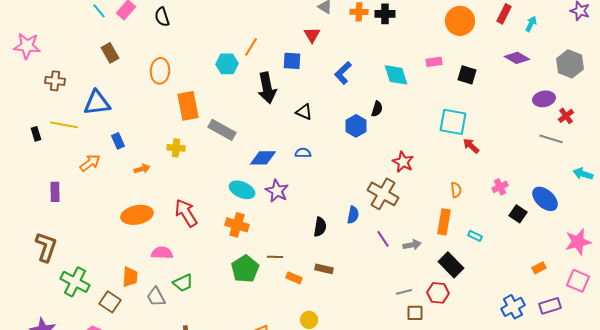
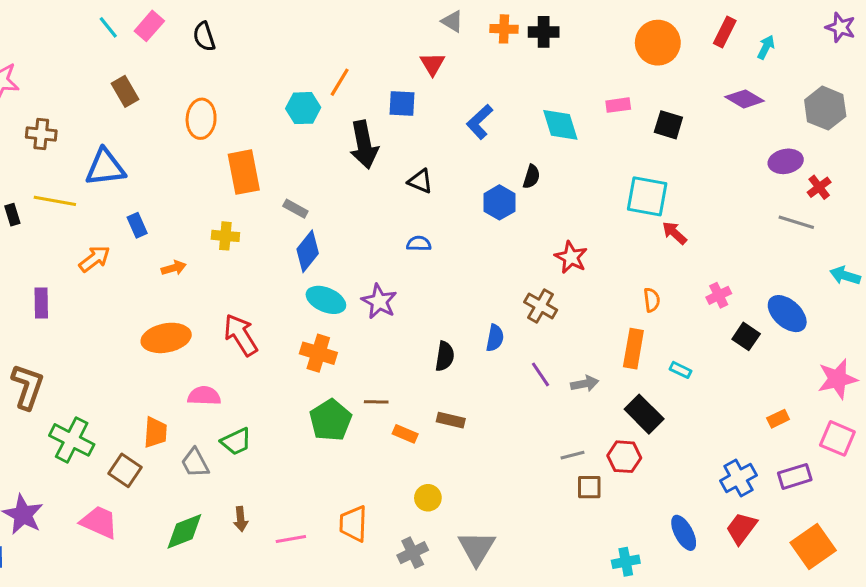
gray rectangle: (222, 130) -> (295, 209), size x0.6
blue diamond: (263, 158) -> (308, 251), moved, turned -52
brown cross: (383, 194) -> (541, 306), size x0.7

